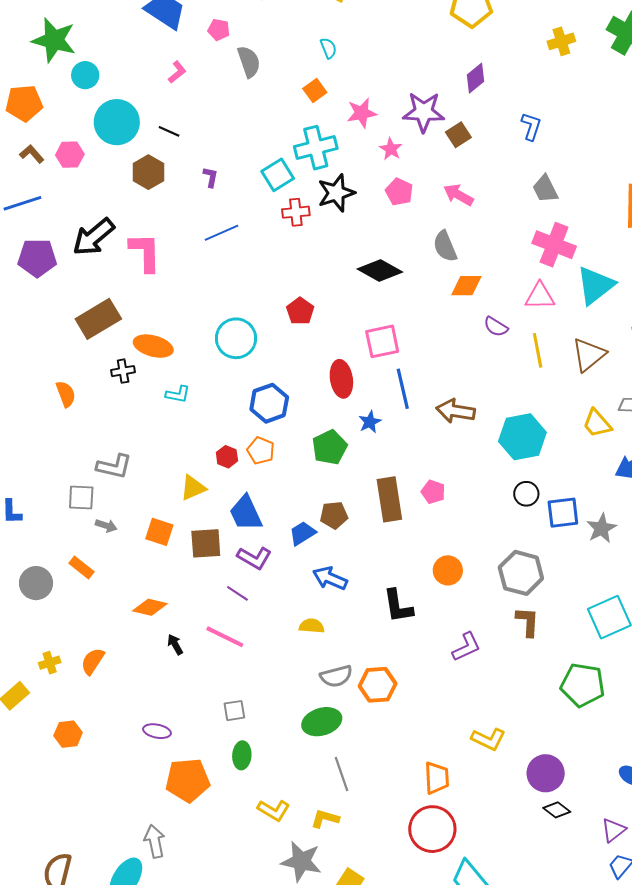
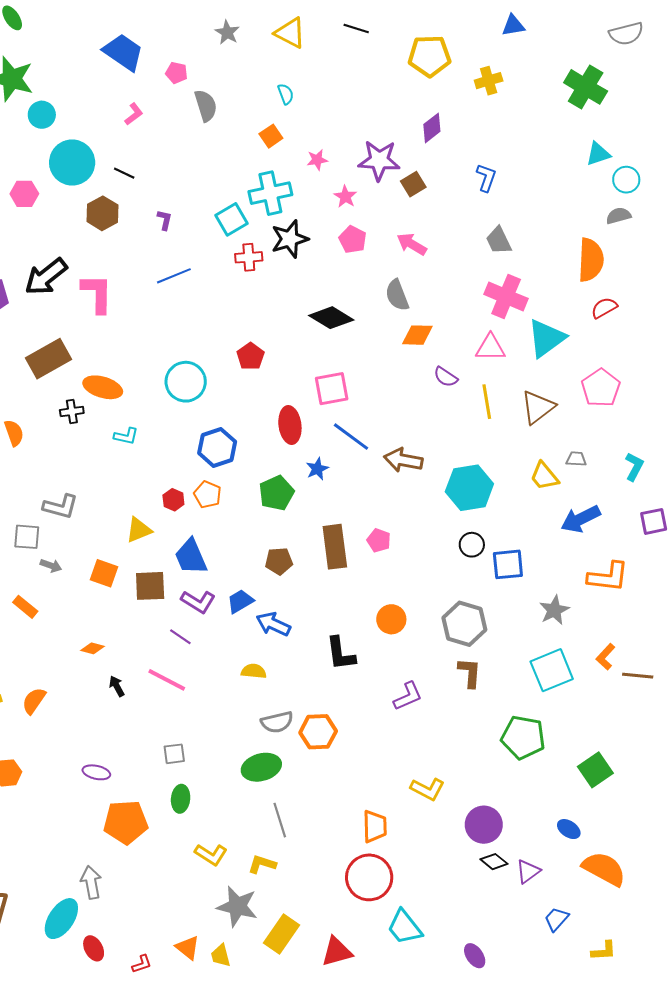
yellow cross: (561, 41) -> (489, 81), moved
pink star: (362, 113) -> (317, 160), size x0.7
blue line: (403, 389) -> (351, 437), turned -42
gray star: (602, 528) -> (554, 610), moved
blue trapezoid: (302, 533) -> (240, 601), moved
orange diamond: (150, 607) -> (93, 648), size x0.7
purple triangle: (614, 830) -> (528, 871), moved

